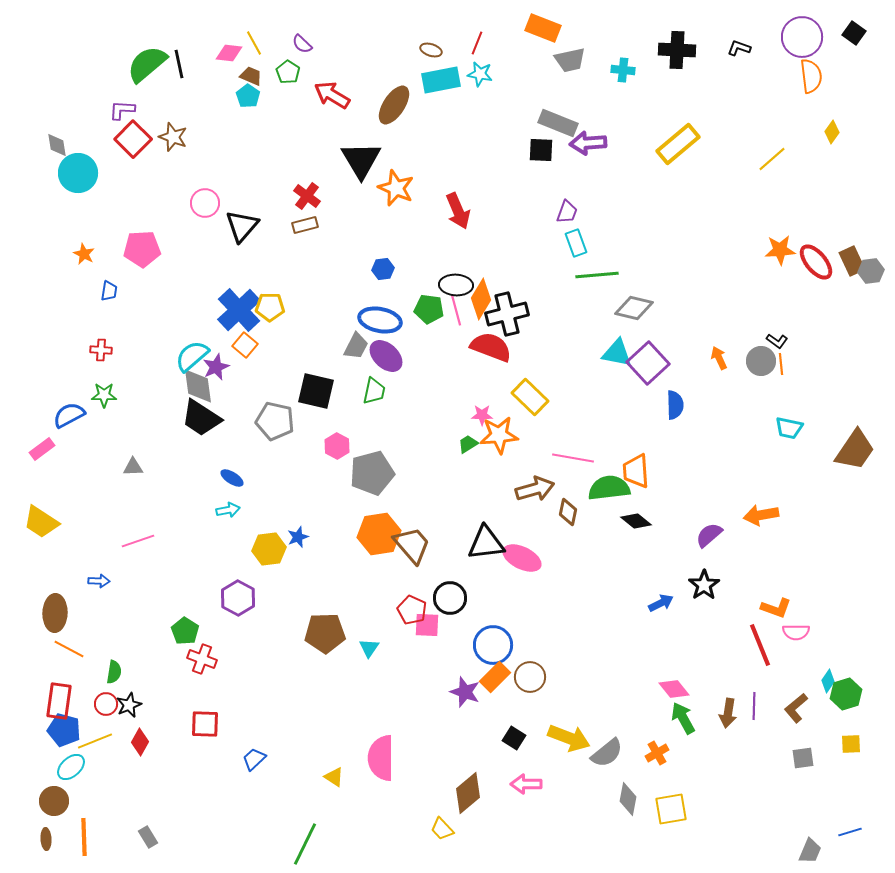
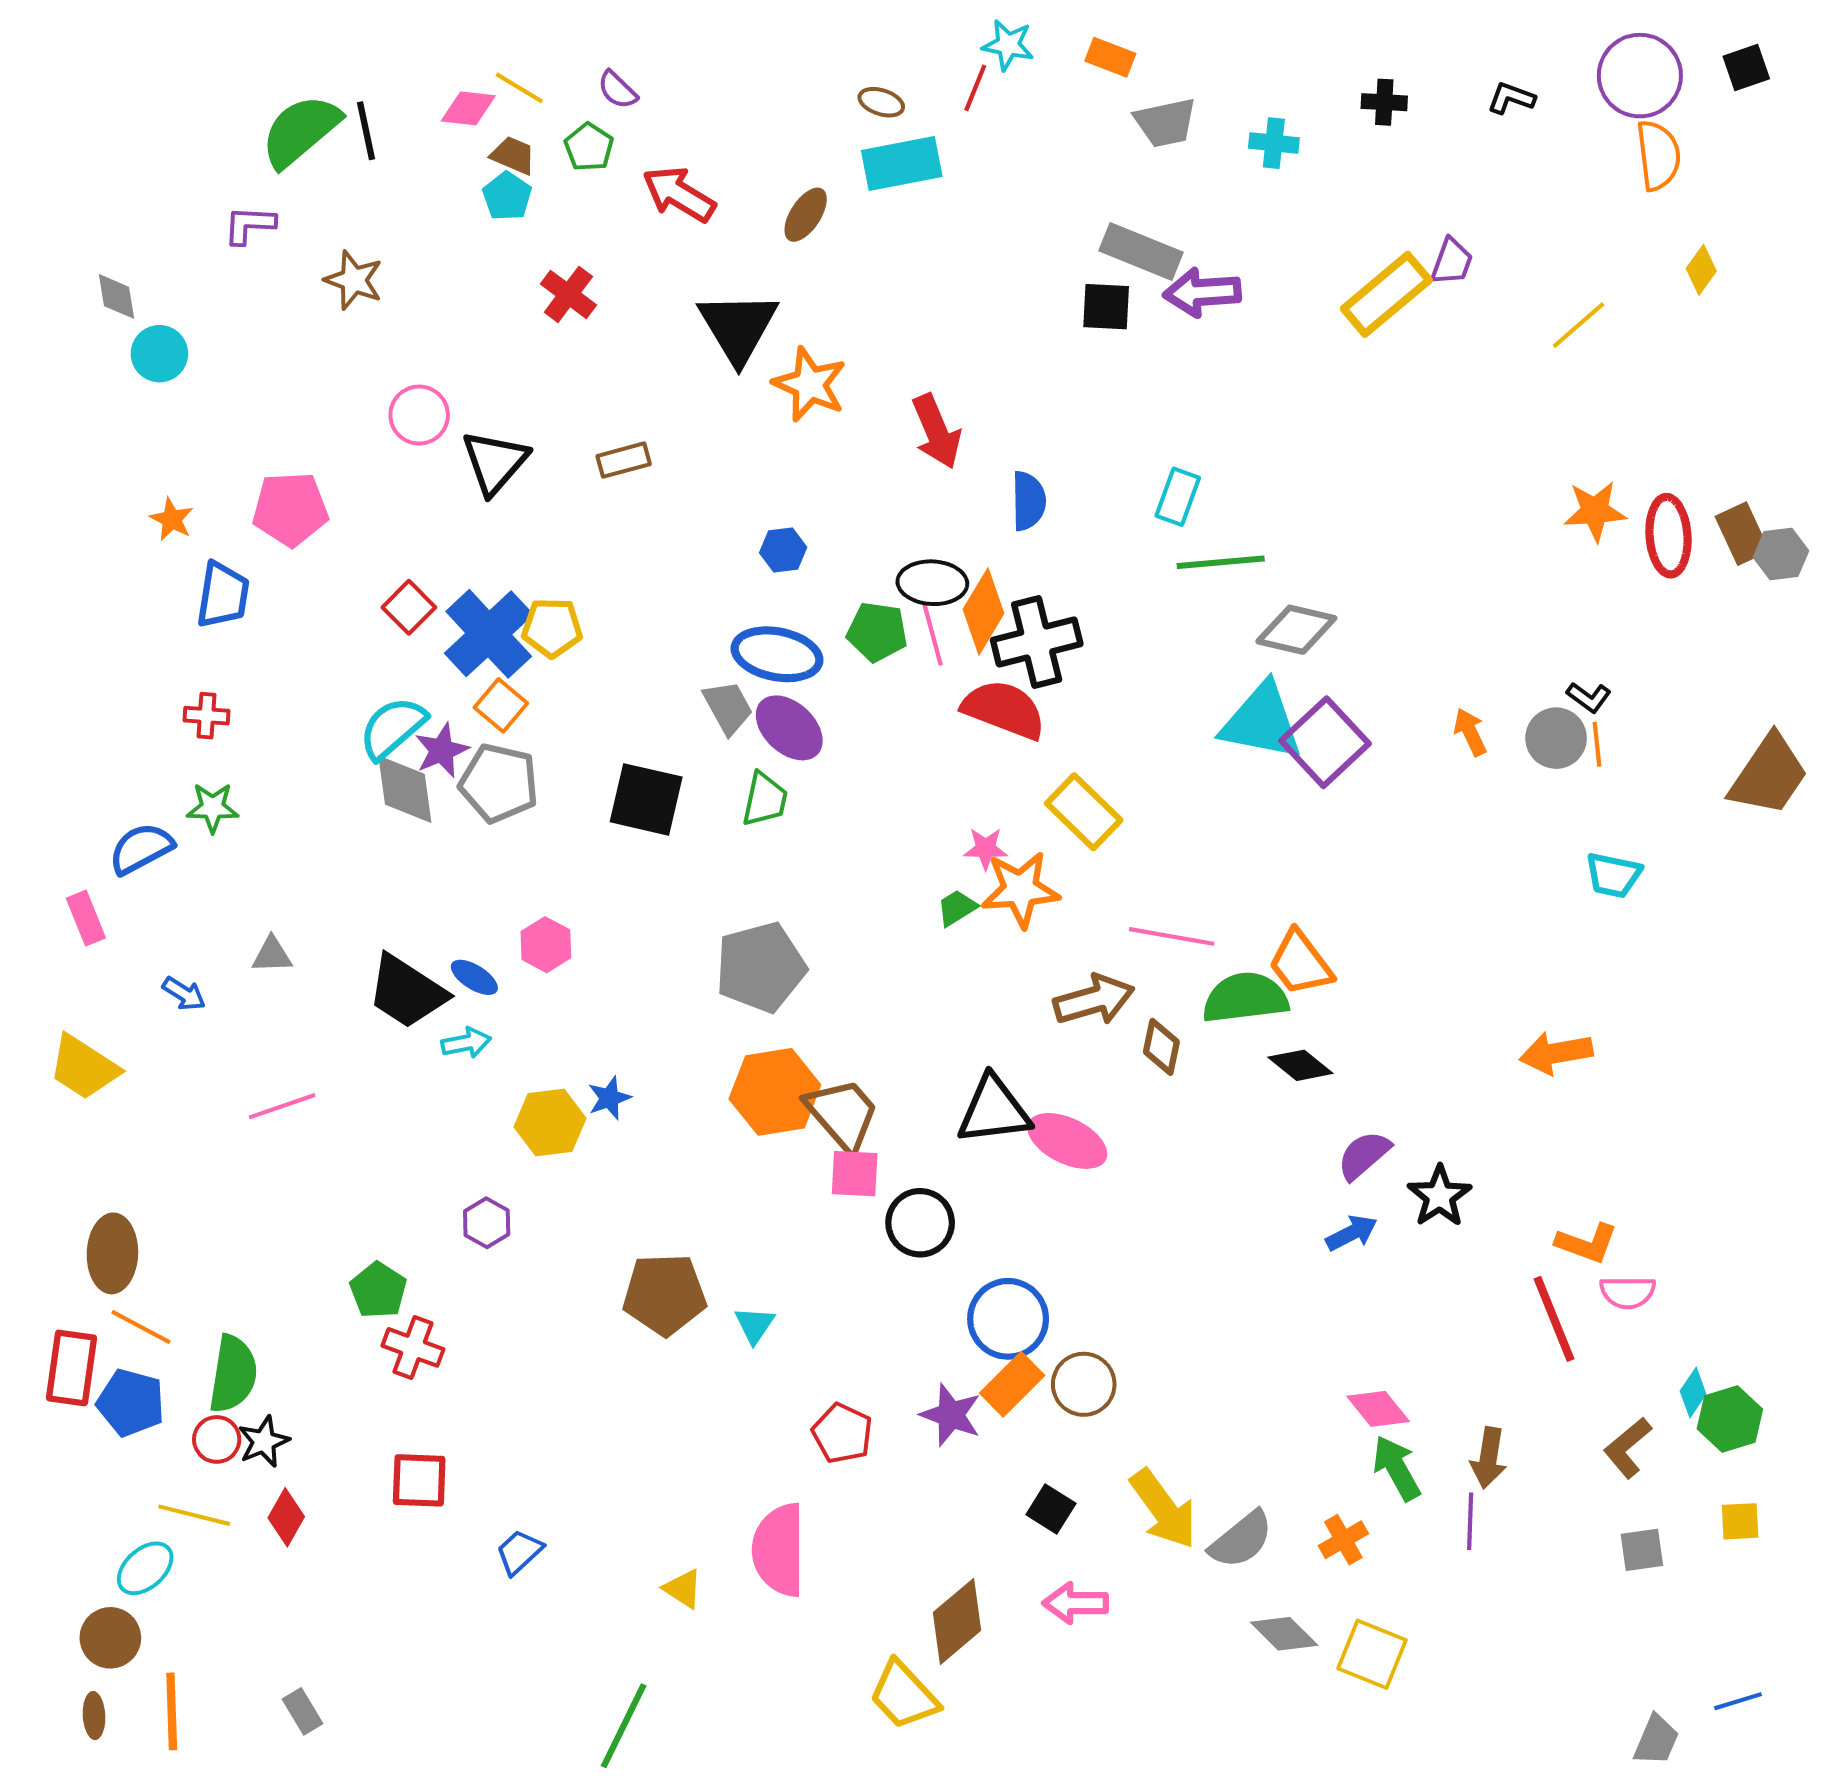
orange rectangle: (543, 28) -> (1110, 57), size x0.7
black square: (854, 33) -> (1746, 67), turned 35
yellow line: (254, 43) -> (519, 88), turned -30
black cross: (677, 50) -> (1384, 102), size x0.6
cyan star: (480, 74) -> (1008, 45), moved
brown ellipse: (394, 105) -> (806, 215), size x0.7
red square: (133, 139) -> (409, 607), moved, size x0.7
cyan circle: (78, 173) -> (159, 354), size x0.7
red cross: (307, 196) -> (568, 294), moved
purple trapezoid: (567, 212) -> (1452, 262), moved
cyan rectangle: (576, 243) -> (1178, 497), turned 40
red ellipse: (816, 262) -> (1669, 536), turned 36
blue trapezoid: (109, 291) -> (223, 595), size x1.6
gray trapezoid: (356, 346) -> (728, 707), turned -56
cyan triangle: (617, 353) -> (1262, 722), size x1.4
blue semicircle: (675, 405) -> (1028, 501), moved
black trapezoid: (201, 418) -> (407, 992), moved
gray pentagon: (275, 421) -> (499, 783), moved
pink hexagon: (337, 446) -> (546, 945), moved
pink rectangle: (42, 449) -> (86, 918), turned -75
brown trapezoid: (855, 450) -> (1769, 775), moved
orange trapezoid: (636, 471) -> (1300, 963), turned -33
purple semicircle: (709, 535) -> (1364, 1155), moved
blue arrow: (99, 581) -> (184, 994), moved, turned 30
purple hexagon: (238, 598) -> (487, 1223), size x0.7
red pentagon: (412, 610) -> (842, 1433), moved
pink square: (427, 625) -> (855, 1174), moved
green semicircle: (114, 672) -> (233, 1374), size x1.6
red rectangle: (59, 701) -> (72, 1368), moved
purple line: (754, 706) -> (1470, 1521), moved
blue pentagon: (64, 730) -> (131, 1403), moved
yellow arrow: (569, 738) -> (1163, 1509), turned 33
yellow line: (95, 741) -> (194, 1515), turned 36
gray diamond: (628, 799) -> (1284, 1634), turned -56
yellow square: (671, 809) -> (1372, 1654), turned 32
yellow trapezoid: (442, 829) -> (904, 1695), size x1.5

